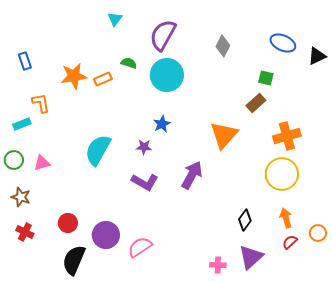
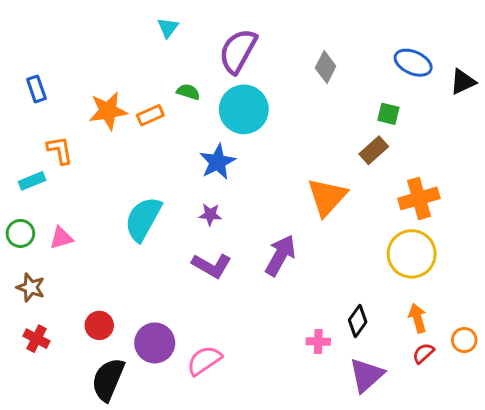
blue star: (162, 124) -> (218, 162), moved, size x1.4
pink cross: (218, 265) -> (318, 341), moved

